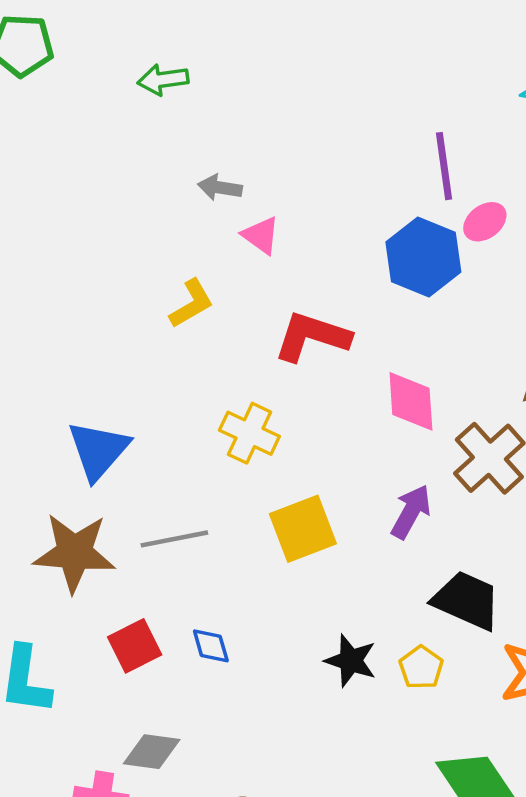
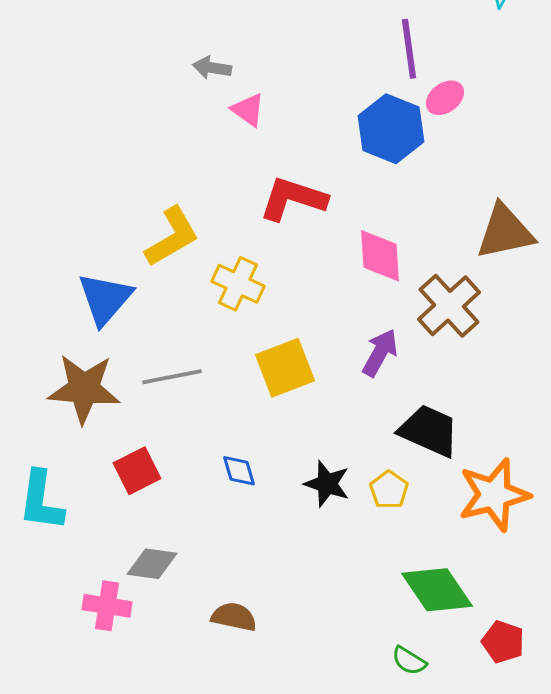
yellow L-shape: (191, 304) -> (172, 237), moved, size x1.4
blue diamond: (211, 646) -> (239, 471), moved

